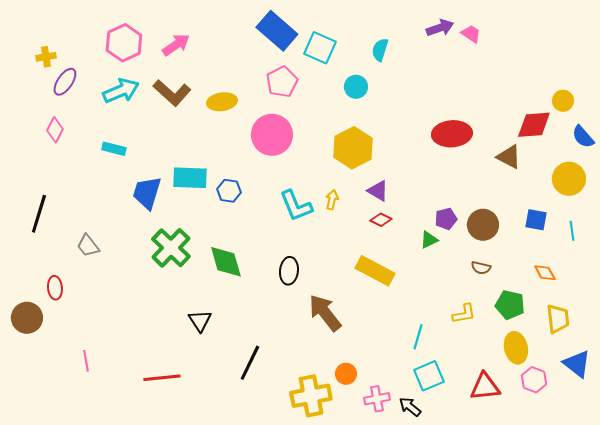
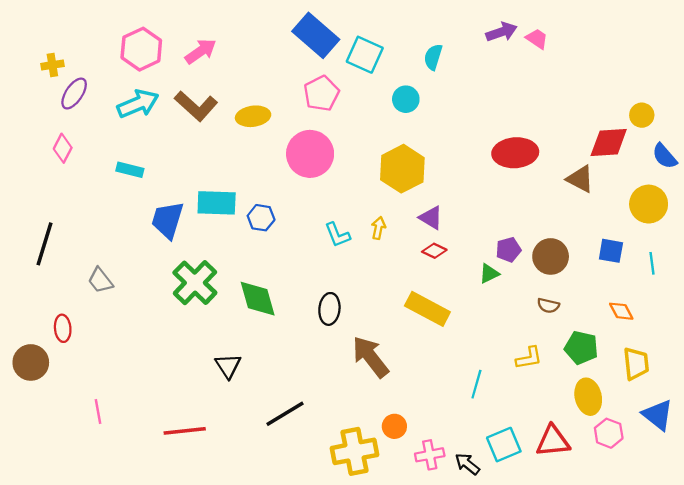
cyan L-shape: (296, 206) -> (337, 235), size x0.7
black line: (250, 363) -> (285, 414), turned 33
cyan square: (429, 376) -> (504, 445), moved

